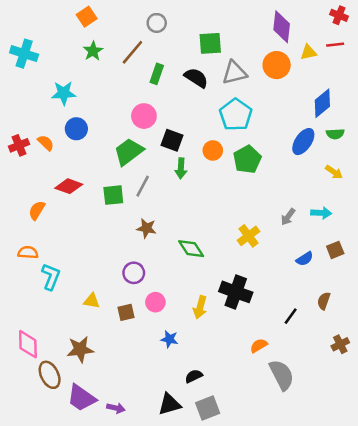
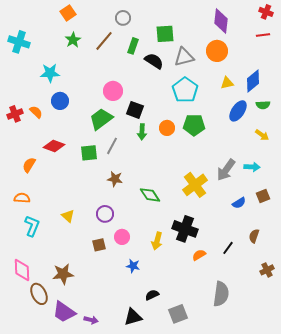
yellow triangle: (308, 52) -> (227, 83), moved
green rectangle: (157, 74) -> (133, 46), moved
orange circle: (213, 150) -> (167, 128), moved
green pentagon: (247, 159) -> (194, 125), turned 30
gray arrow: (288, 217) -> (226, 170), size x1.6
yellow cross: (248, 236) -> (195, 185), size x1.4
cyan L-shape: (51, 277) -> (32, 226), moved
yellow triangle: (92, 301) -> (68, 216), moved, turned 32
orange semicircle: (259, 346) -> (199, 255), moved
gray semicircle: (282, 375) -> (221, 294), turned 35
gray square: (208, 408) -> (178, 314), moved

